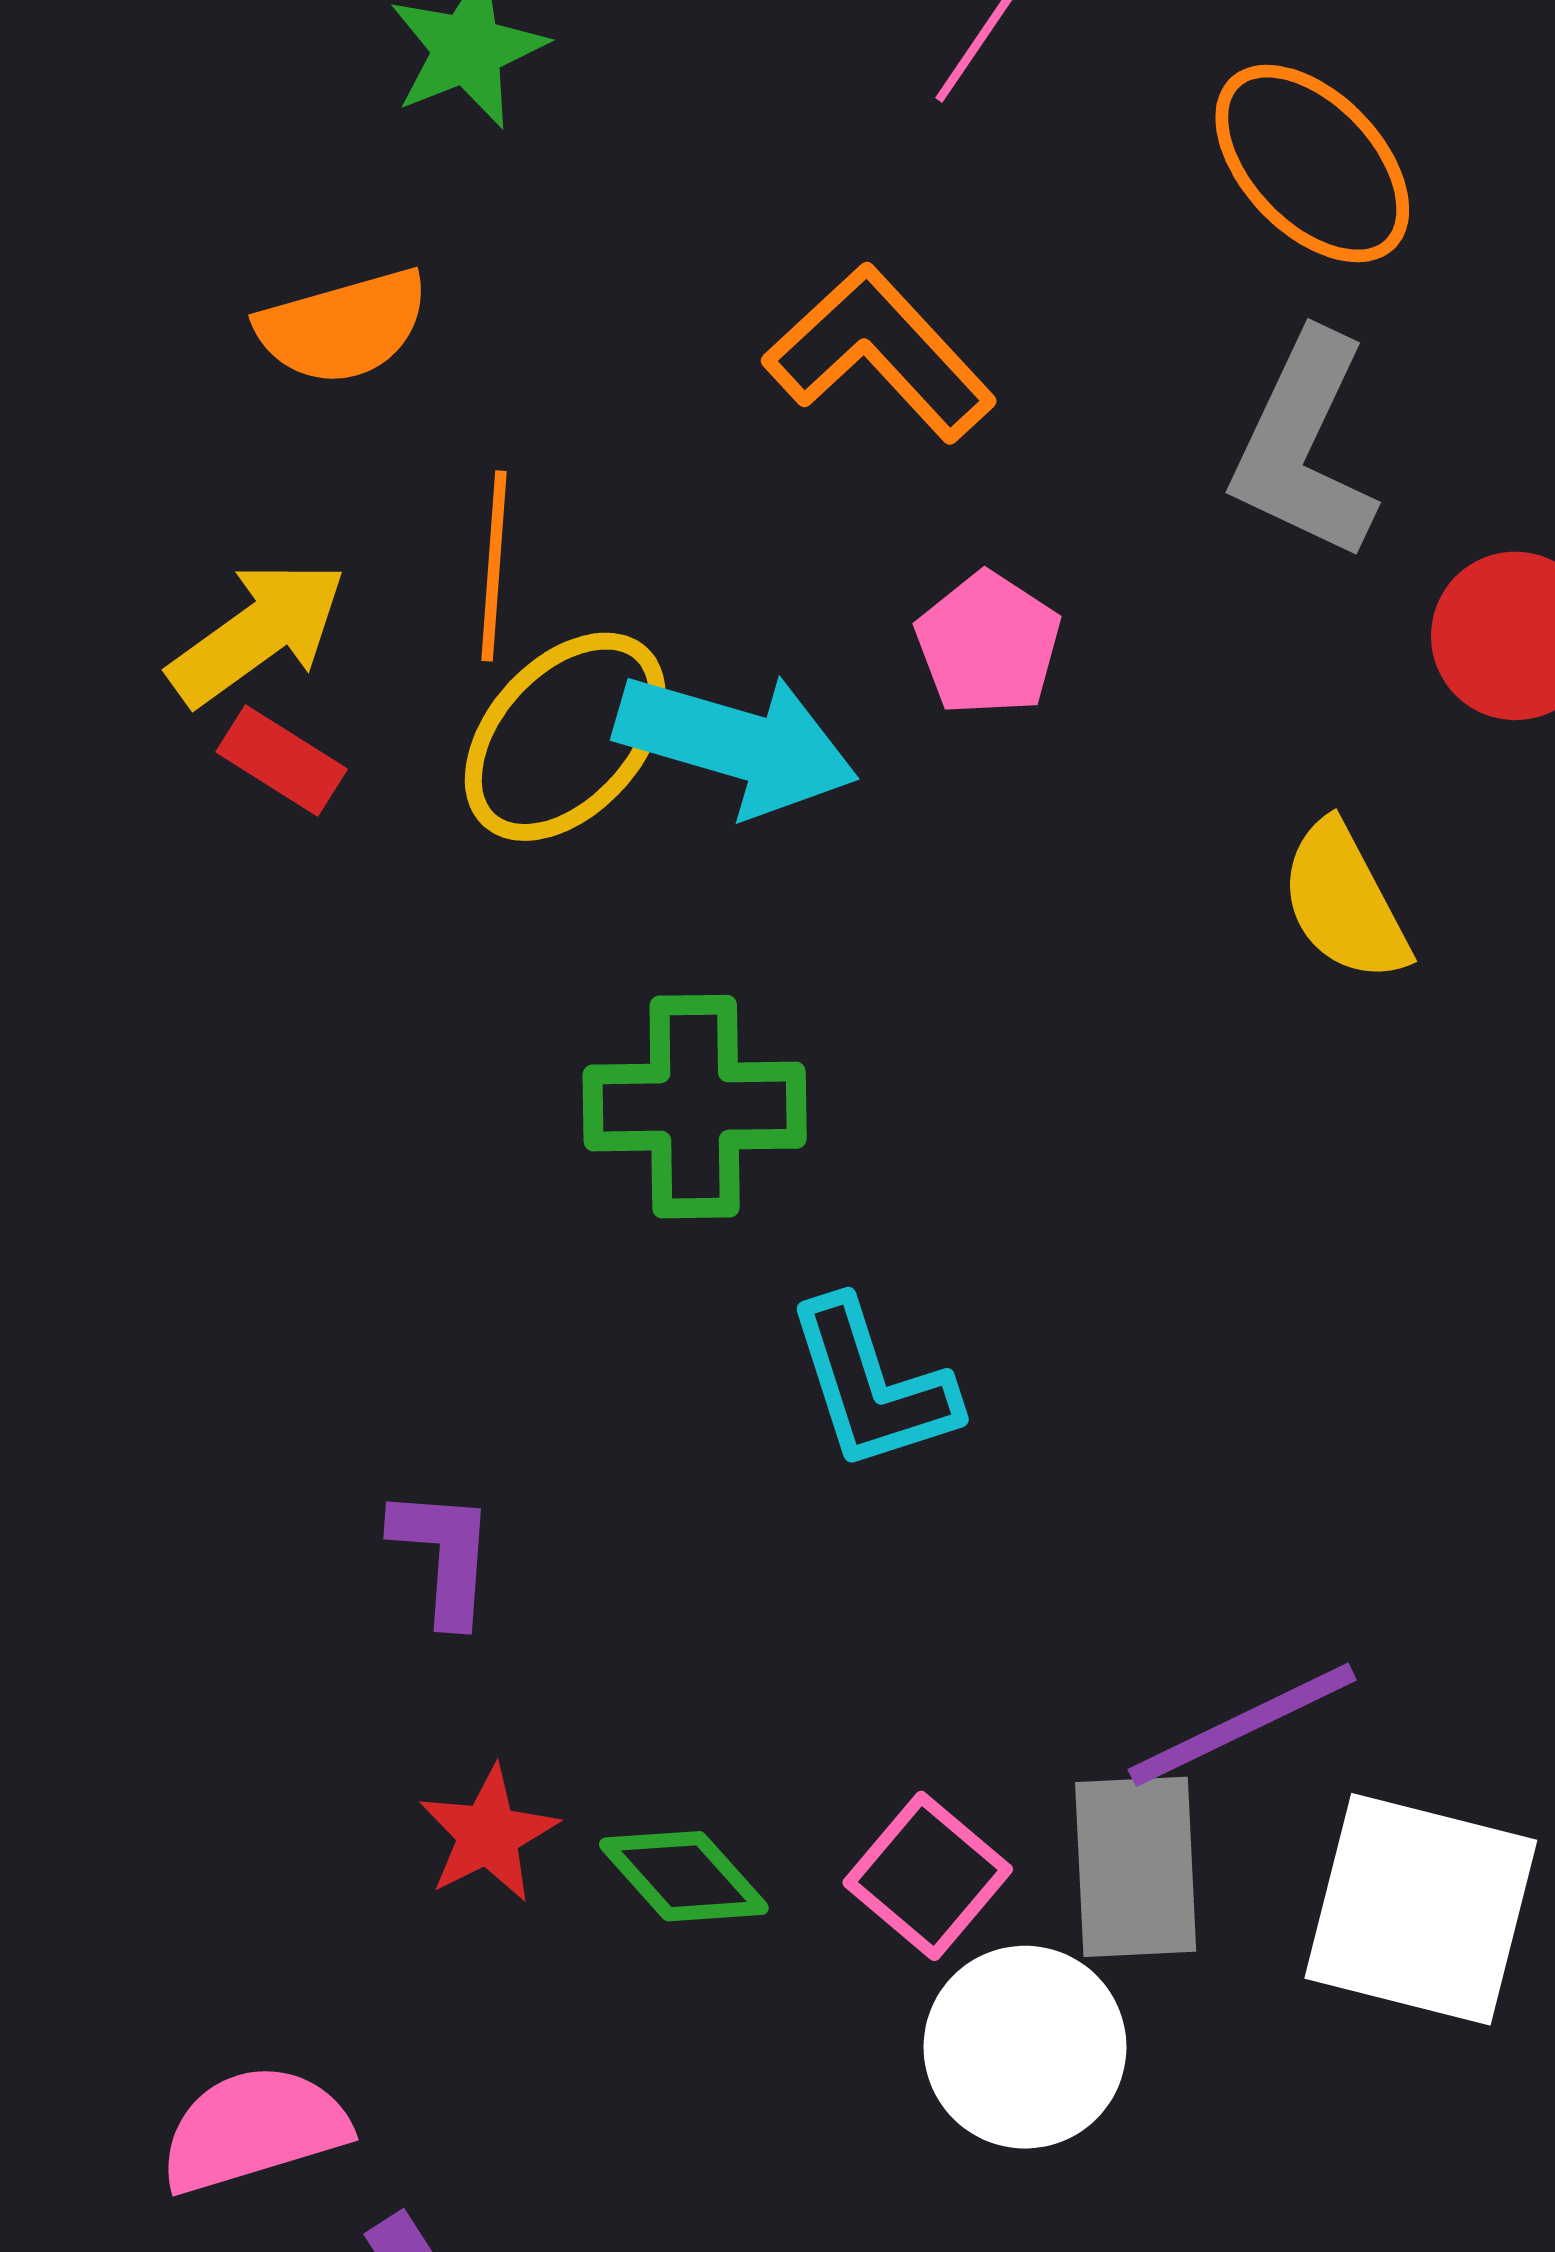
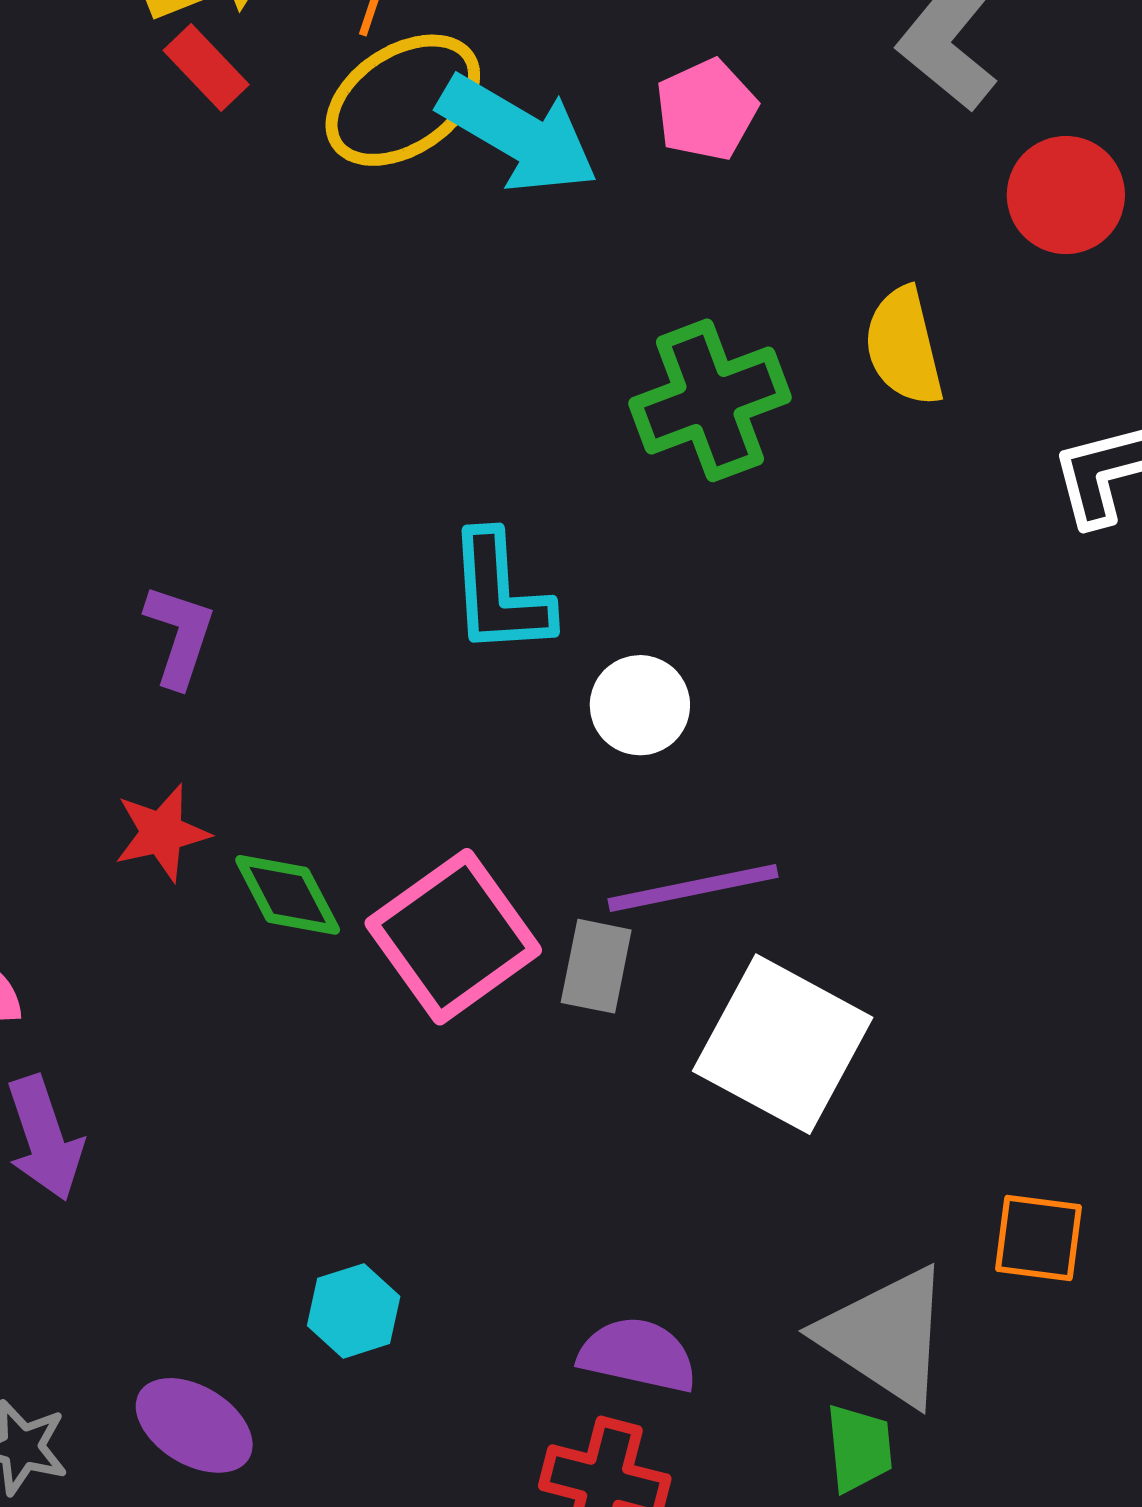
green cross: (695, 1107) -> (710, 400), moved, turned -34
gray rectangle: (1136, 1867) -> (596, 966), size x0.7
pink square: (928, 1876) -> (453, 937), size x1.5
white circle: (1025, 2047) -> (640, 705), moved, size x0.7

